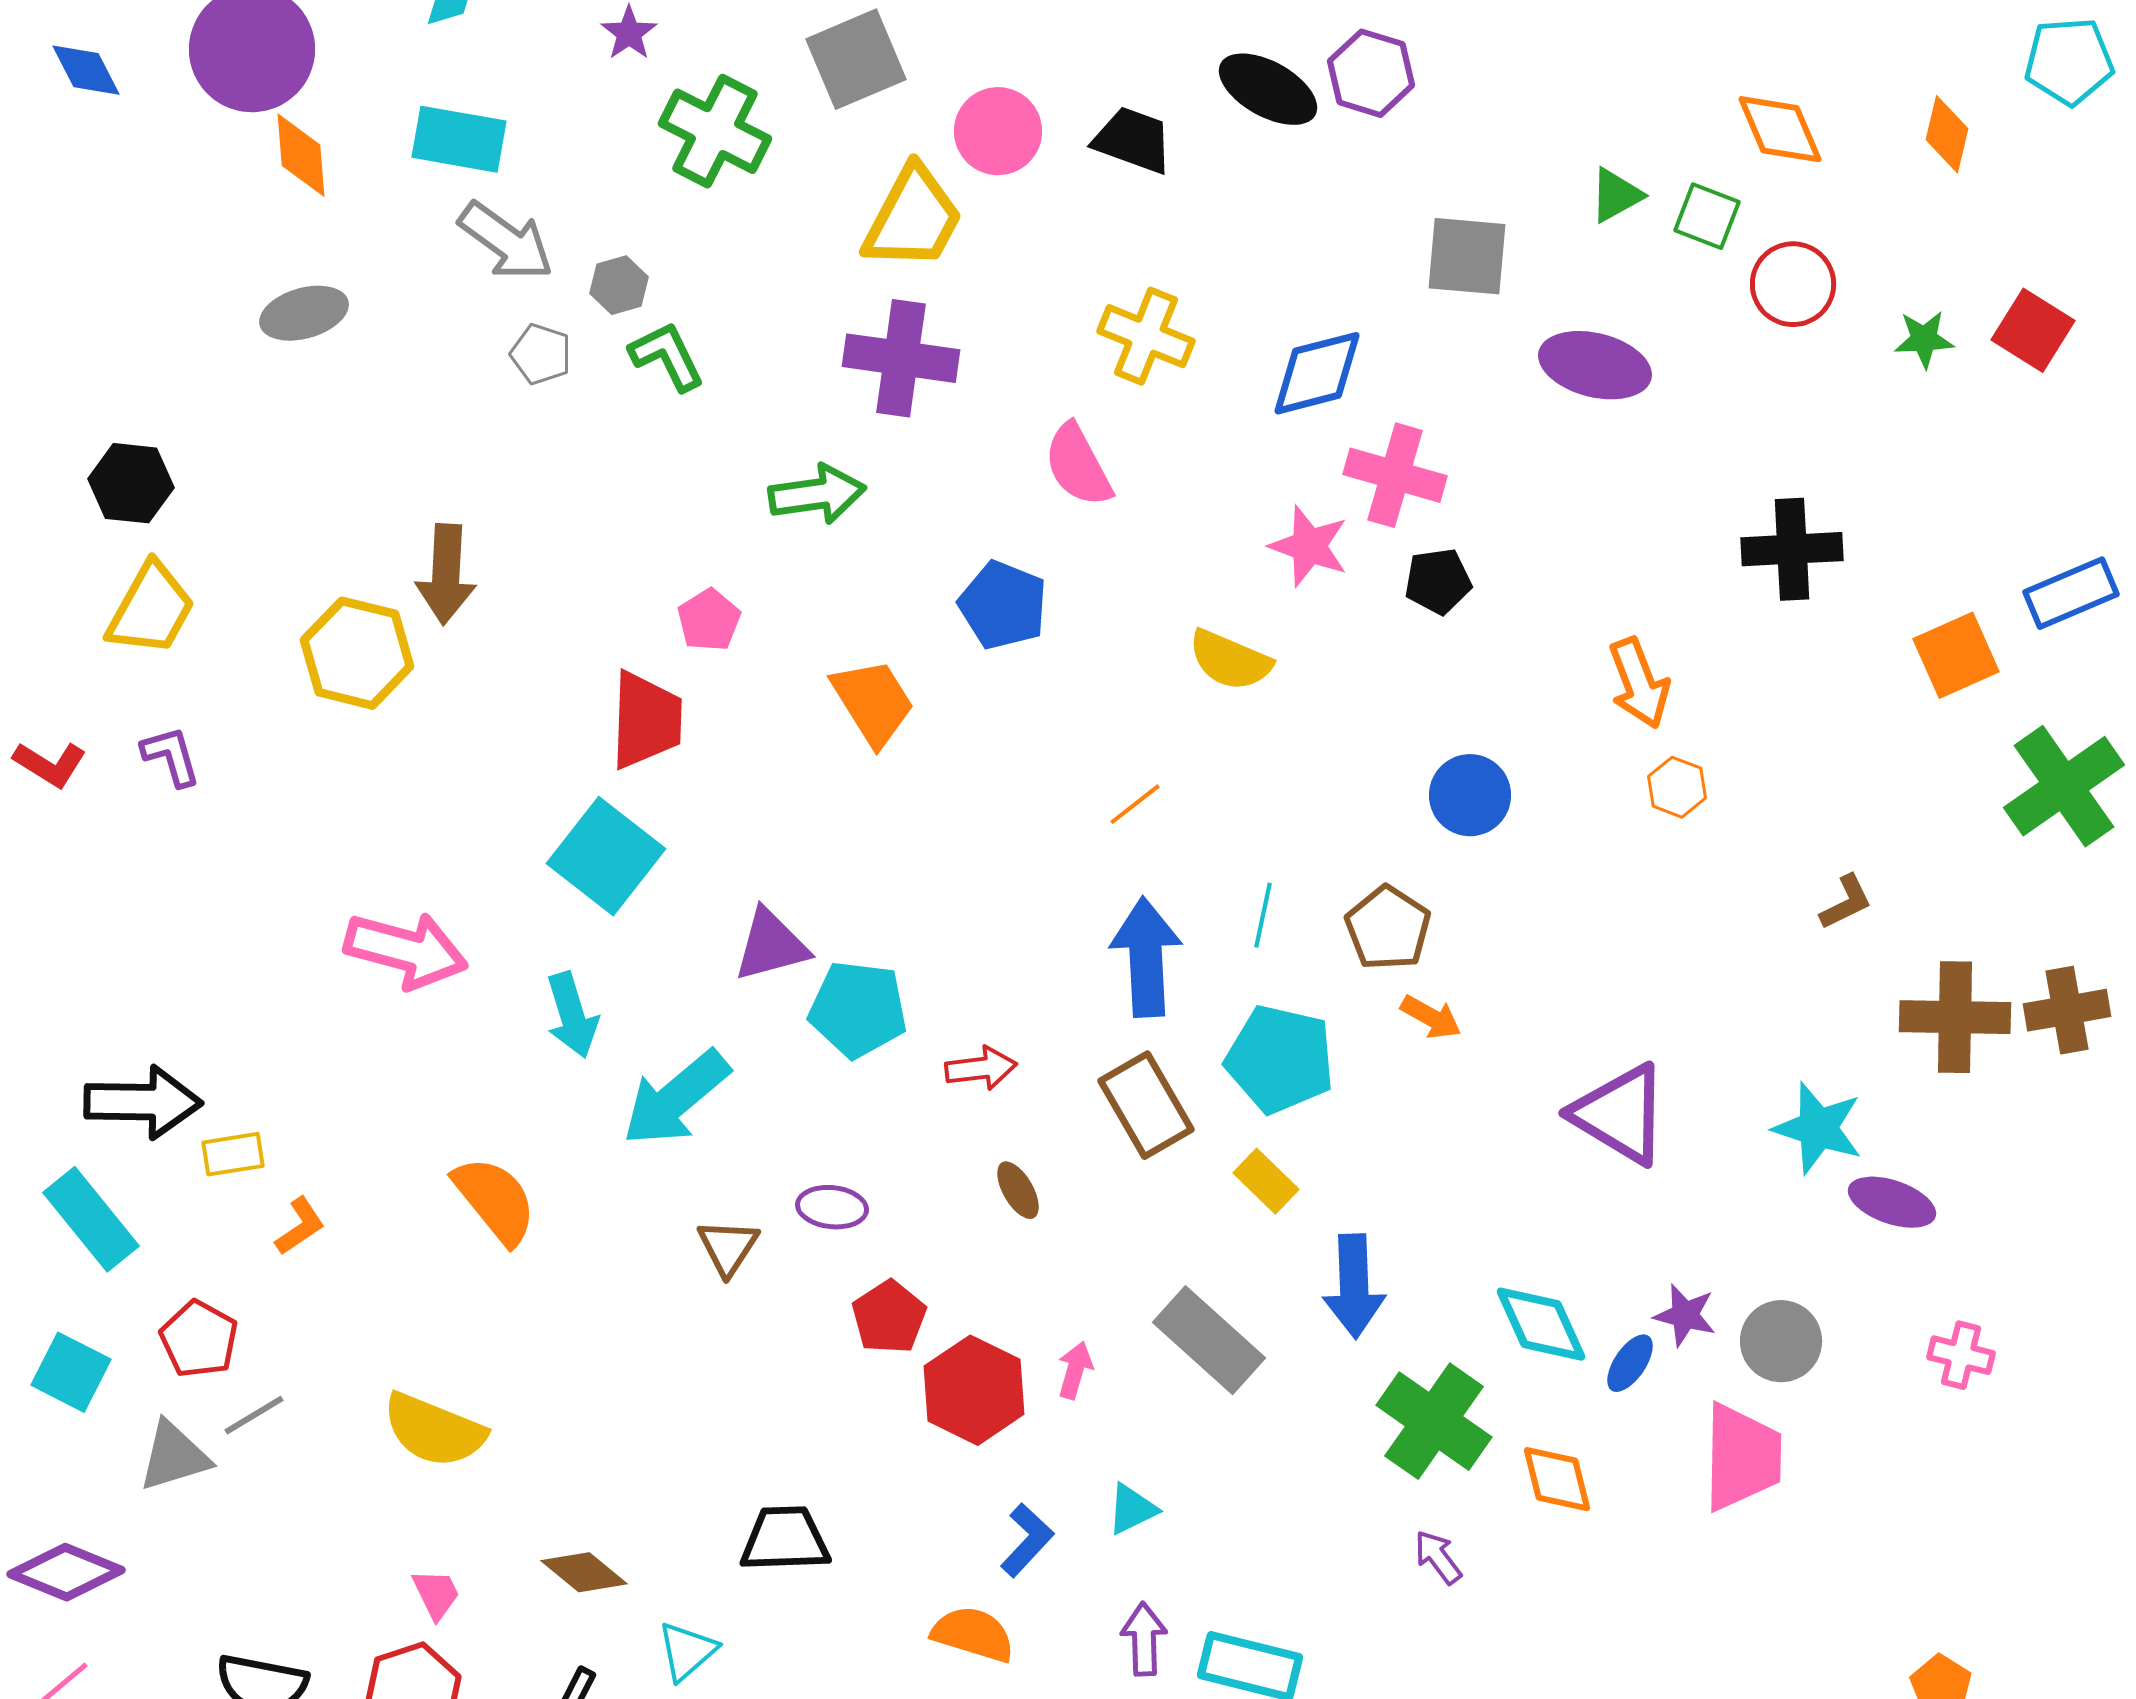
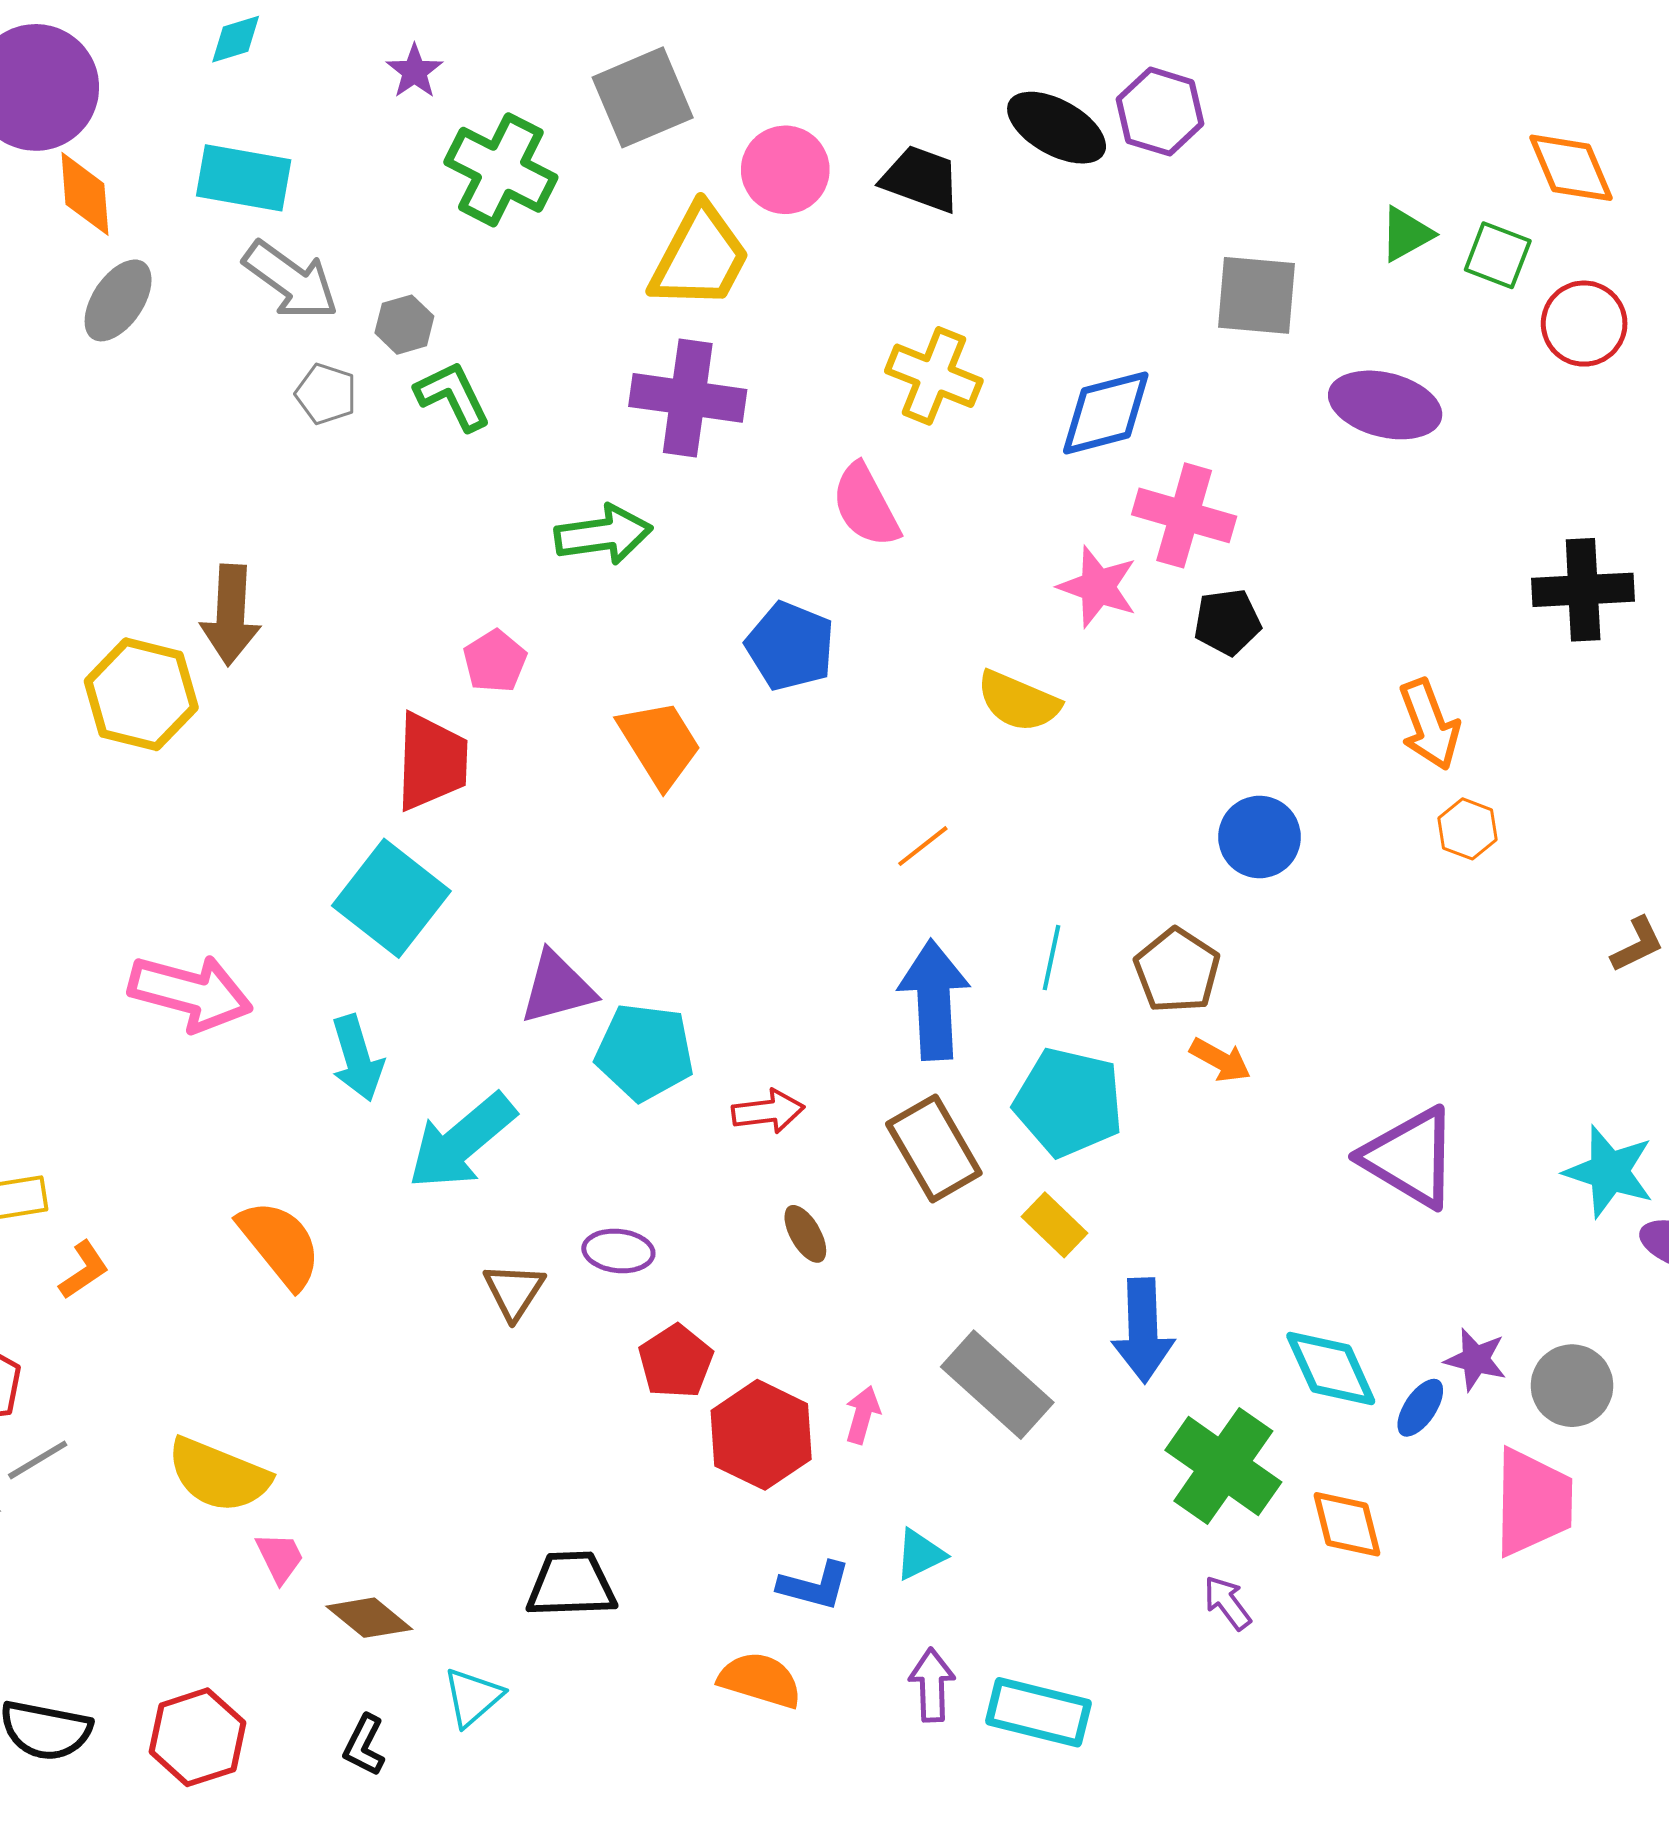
gray ellipse: (304, 313) -> (118, 300), moved, turned -40
blue L-shape: (1027, 1540) -> (814, 1586), turned 62
pink trapezoid: (436, 1594) -> (280, 1557), moved

